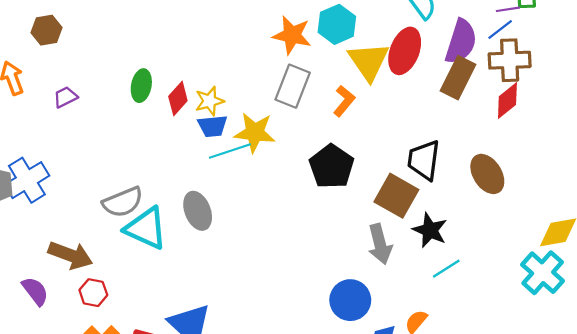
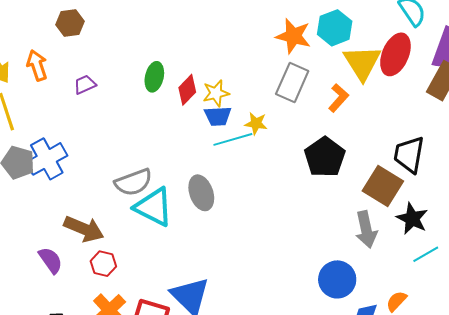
yellow star: (255, 132) -> (256, 123), size x0.6

